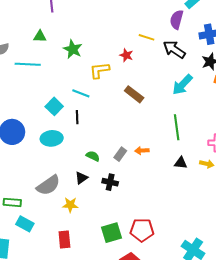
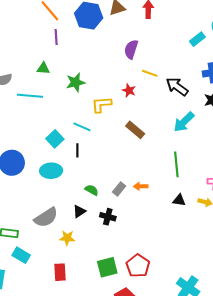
purple semicircle: (177, 20) -> (131, 49), moved
green star: (73, 49) -> (76, 82), turned 30
red pentagon: (142, 230) -> (138, 266), turned 30

